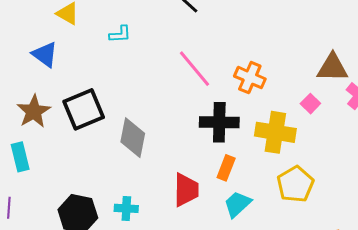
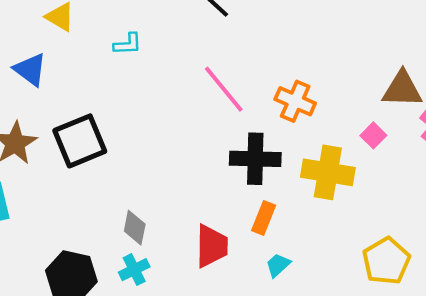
gray diamond: (133, 138) -> (135, 228), moved, size x0.7
yellow pentagon: (295, 184) -> (386, 261), moved
cyan trapezoid: (237, 204) -> (278, 265), size x0.7
cyan cross: (126, 208) -> (134, 270), turned -30

